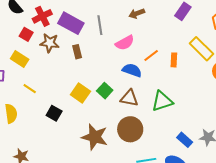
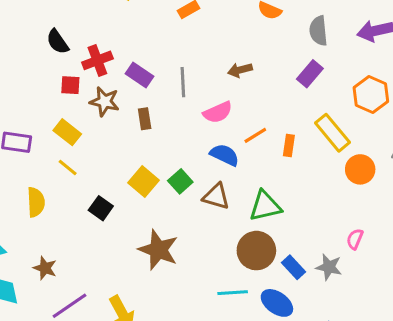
purple rectangle: (71, 23) -> (139, 75), size x0.7
red square: (26, 34) -> (70, 85), turned -32
yellow rectangle: (20, 59) -> (67, 132), moved
brown circle: (130, 129) -> (256, 251), moved

